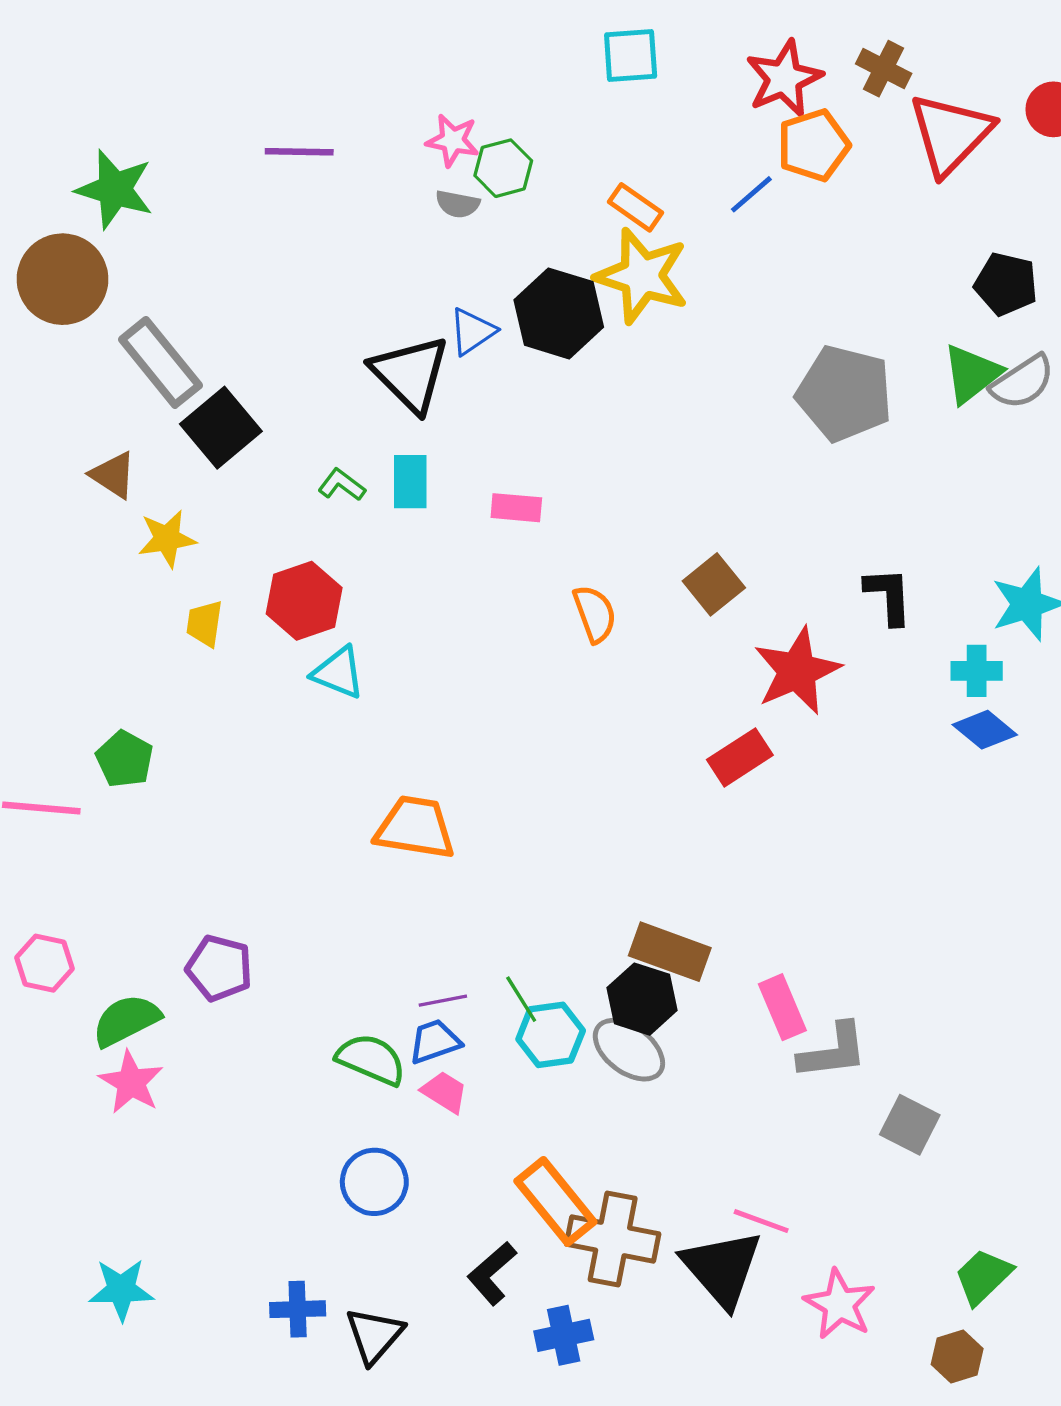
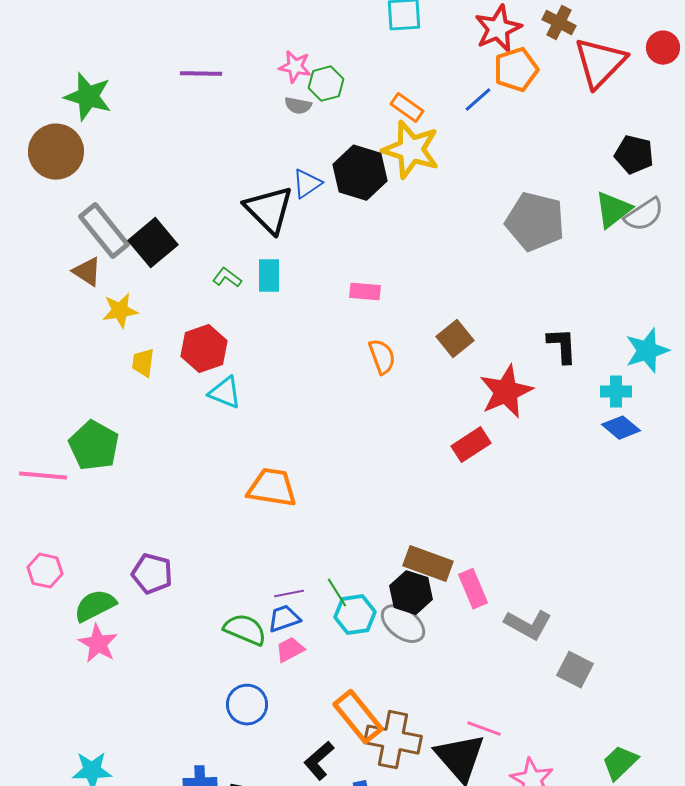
gray rectangle: (160, 362) -> (104, 231), moved
pink rectangle: (516, 508) -> (365, 292), moved
green pentagon: (125, 759) -> (94, 446), size x1.4
pink rectangle: (782, 1007) -> (473, 589), moved
gray L-shape: (833, 1051) -> (528, 625), turned 36
pink trapezoid: (444, 1092) -> (290, 650), turned -60

